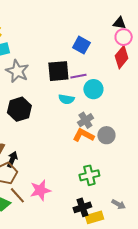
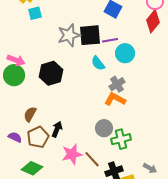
gray star: (17, 71) -> (69, 35), moved, turned 30
cyan semicircle: (66, 99) -> (98, 63), turned 42
gray circle: (106, 135) -> (104, 128), moved
black arrow: (12, 159) -> (57, 129), moved
brown line: (17, 195) -> (92, 159), moved

